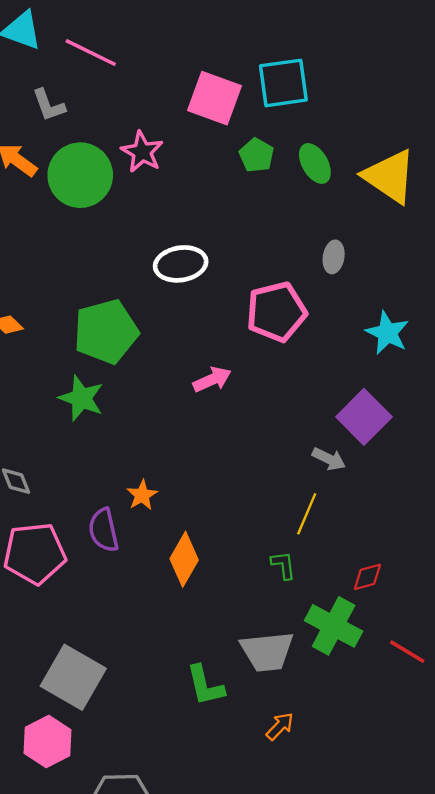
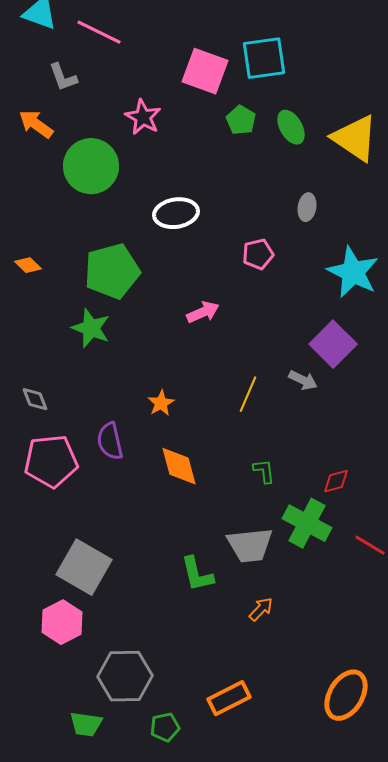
green circle: (80, 175) -> (91, 166), moved
pink pentagon: (276, 312) -> (258, 254), size x0.6
cyan star: (387, 333) -> (353, 272), size x1.4
orange star: (142, 495) -> (161, 403), moved
yellow line: (307, 514) -> (248, 394), moved
orange diamond: (184, 559) -> (179, 466), turned -45

